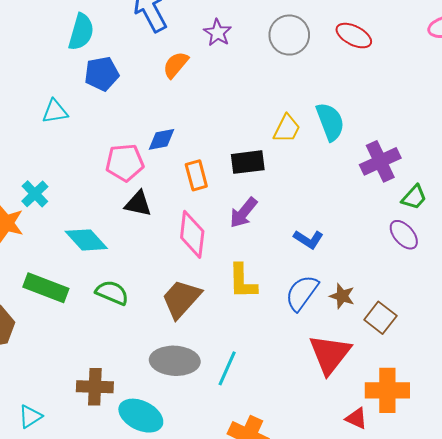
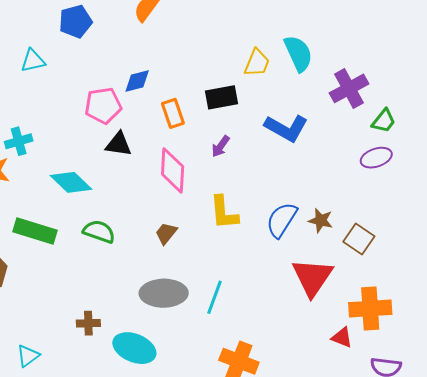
cyan cross: (35, 194) -> (19, 141), turned 32
purple arrow: (243, 213) -> (221, 146), size x0.7
purple ellipse: (404, 235) -> (376, 158), turned -64
blue L-shape: (308, 239) -> (286, 128), moved, size x1.5
brown trapezoid: (181, 299) -> (166, 233), size x0.6
brown cross: (95, 387) -> (88, 323), size x0.7

